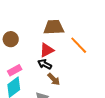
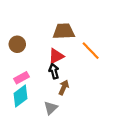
black arrow: (45, 64) -> (54, 71), turned 48
brown arrow: (54, 79) -> (64, 87), turned -112

